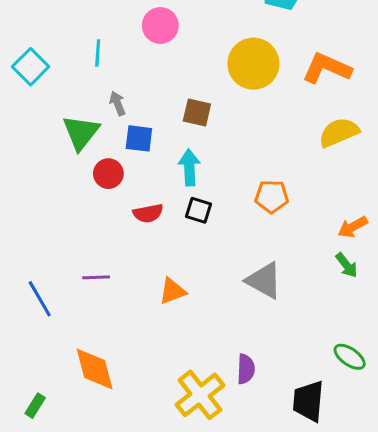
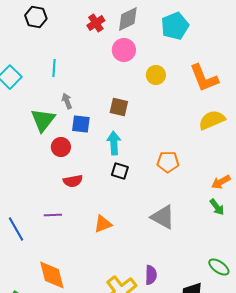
pink circle: (160, 25) -> (124, 50), moved
yellow circle: (253, 64) -> (156, 75), size x0.6
orange L-shape: (327, 68) -> (204, 78), turned -136
red semicircle: (148, 213) -> (73, 181), moved

